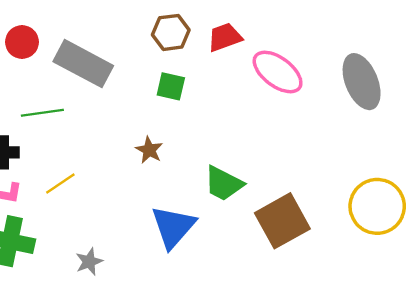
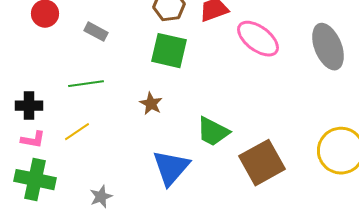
gray rectangle: (83, 64) -> (96, 32), size x0.5
green square: (171, 86) -> (169, 51), size x1.5
green line: (42, 113) -> (86, 84), moved

